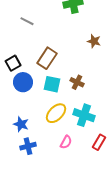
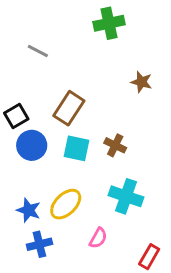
yellow ellipse: (56, 113) -> (66, 204), moved
red rectangle: (99, 142) -> (149, 257), moved

